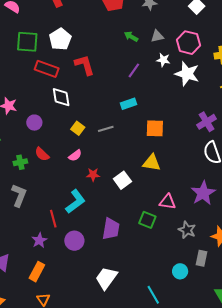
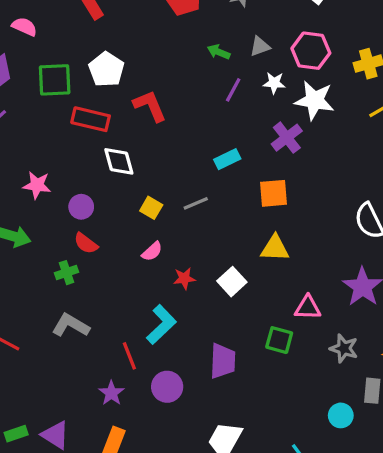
purple line: (134, 70) -> (233, 90), moved
purple cross: (207, 122) -> (287, 138), moved
red semicircle: (42, 154) -> (86, 243), moved
gray L-shape: (19, 195) -> (71, 325), turned -75

